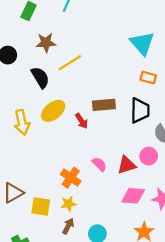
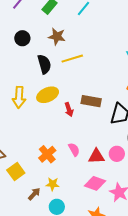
yellow star: (69, 204) -> (53, 184), moved
yellow square: (41, 206) -> (16, 171), turned 30

